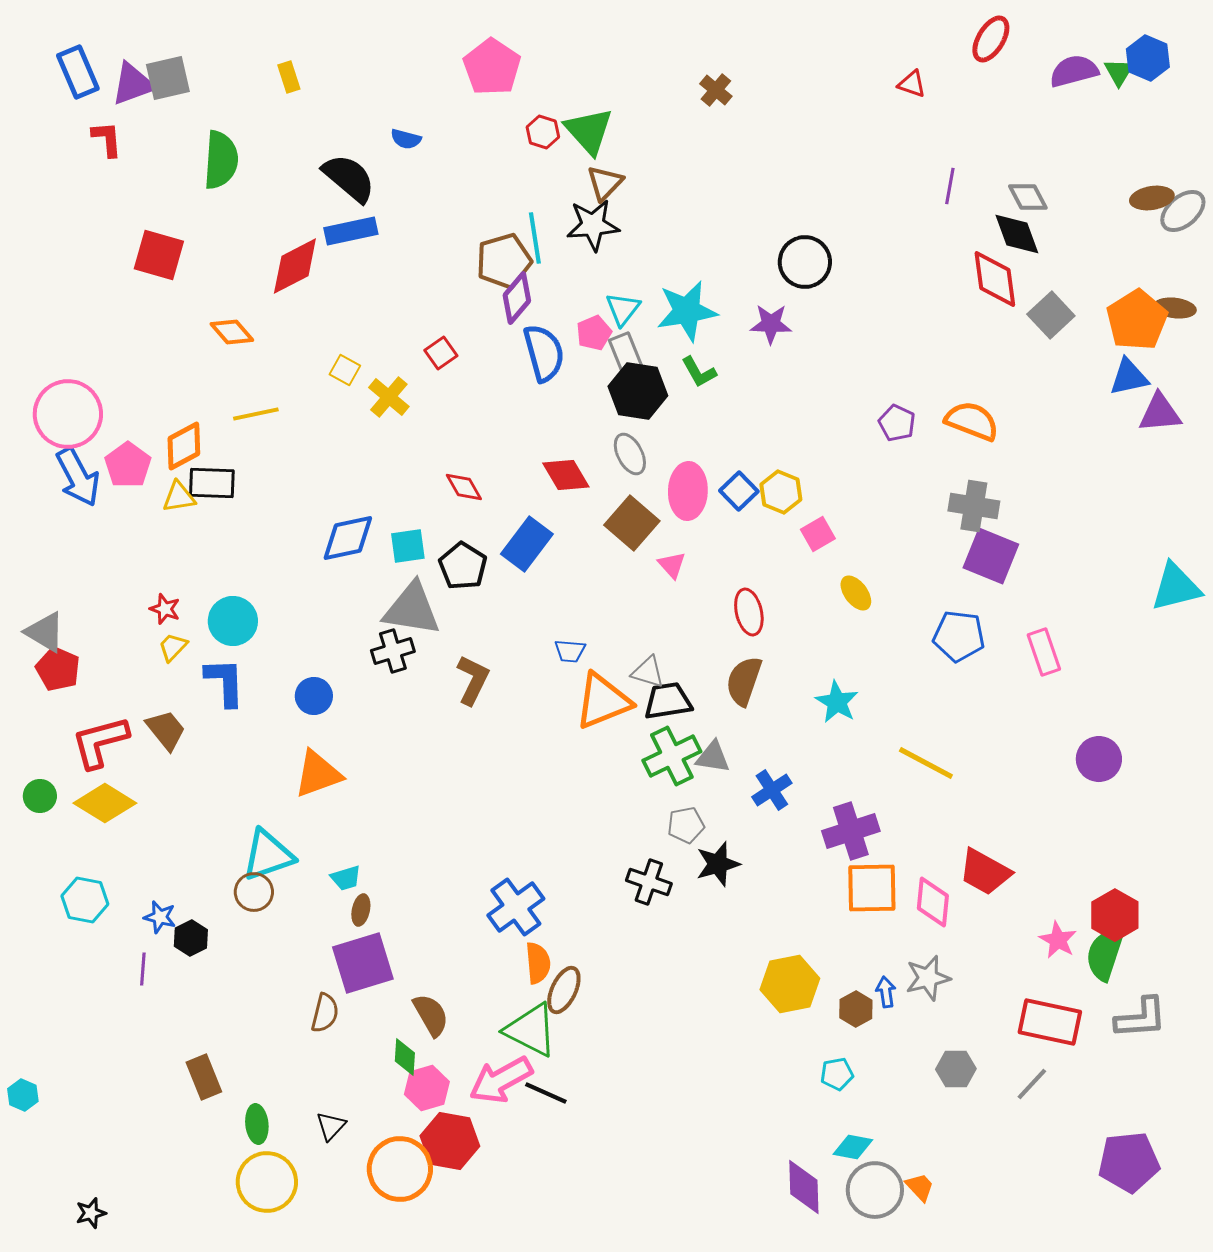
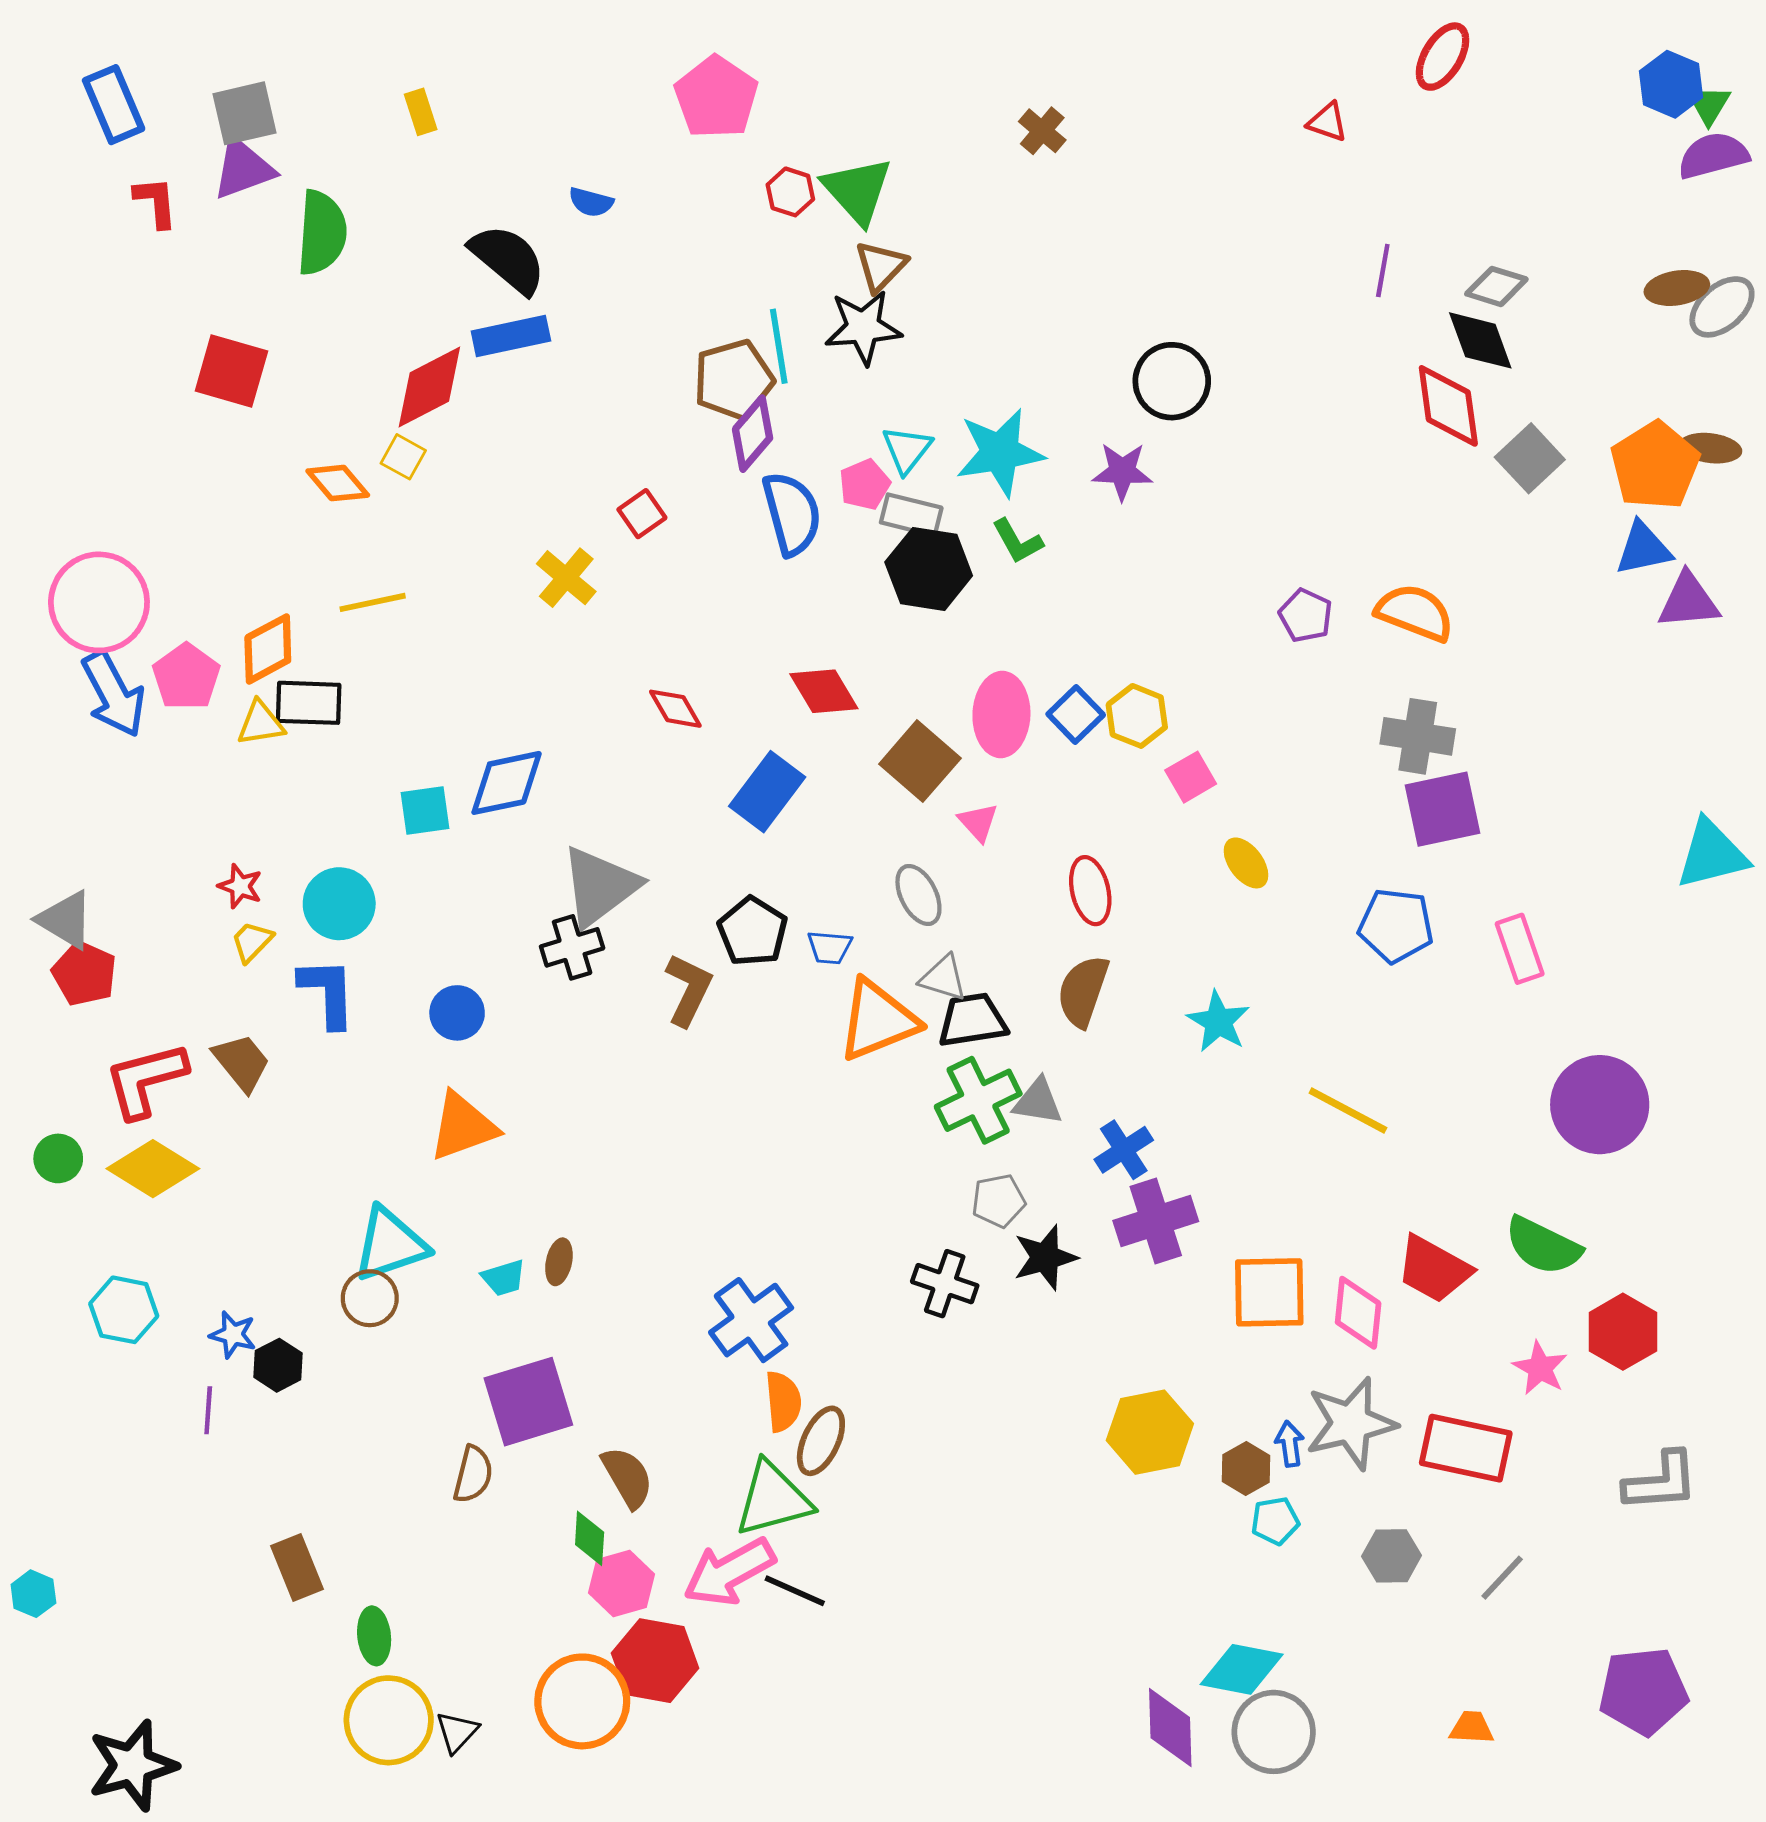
purple semicircle: (1074, 71) -> (1713, 156), moved
green triangle: (1119, 72) -> (1709, 105), moved
purple triangle: (133, 84) -> (243, 169), moved
gray diamond: (1028, 197) -> (1496, 287), turned -45
gray rectangle: (626, 354) -> (911, 515), turned -54
yellow square: (345, 370) -> (403, 457), moved
gray ellipse: (630, 454) -> (918, 895), moved
cyan square: (408, 546) -> (425, 811), moved
purple square: (991, 556) -> (1443, 809), turned -34
black pentagon: (463, 566) -> (753, 931), moved
gray triangle: (412, 609) -> (600, 886), turned -46
purple circle: (1099, 759) -> (1600, 1105), size x1.5
purple cross: (851, 831) -> (1156, 1221), moved
brown ellipse: (361, 910) -> (559, 1262), moved
green semicircle: (1105, 954) -> (1543, 1246), moved, turned -82
gray star: (928, 978) -> (1351, 1423), size x1.4
red rectangle: (1050, 1022) -> (1466, 1448), moved
green triangle: (531, 1030) -> (773, 1499), turned -42
cyan pentagon: (837, 1074) -> (1275, 1521), moved
black triangle: (331, 1126) -> (457, 1732), moved
cyan diamond: (853, 1147) -> (1242, 1669), size x1.4
orange trapezoid: (920, 1187) -> (1472, 1728), moved, turned -44
black star: (91, 1213) -> (132, 1765), size x2.0

